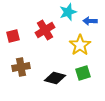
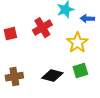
brown cross: (21, 67) -> (14, 77), moved

